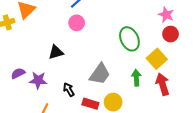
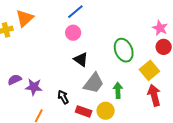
black triangle: (56, 52) -> (81, 59), moved, turned 49
green arrow: (136, 78) -> (118, 90), moved

